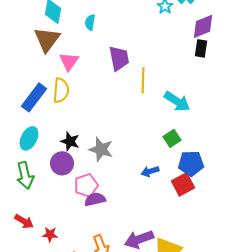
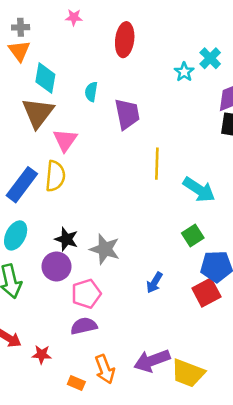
purple trapezoid: (119, 58) -> (127, 114), moved
blue arrow: (150, 171) -> (154, 283), moved, turned -42
purple semicircle: (95, 199) -> (84, 326), moved

